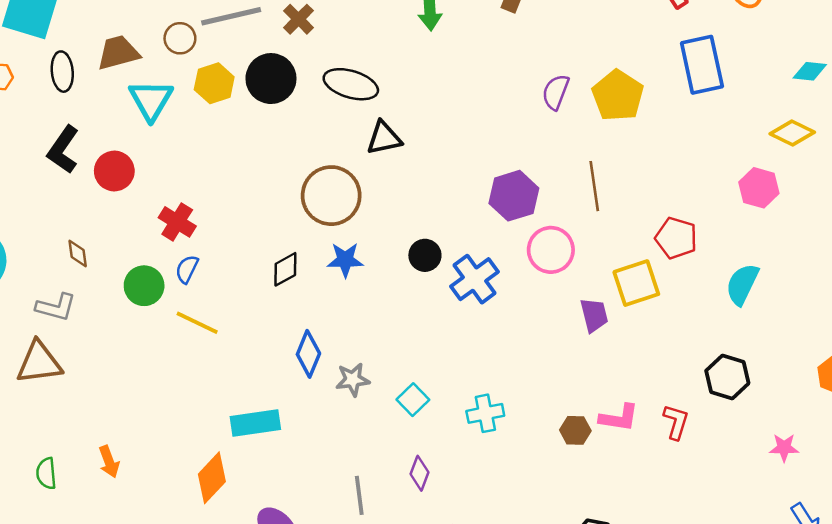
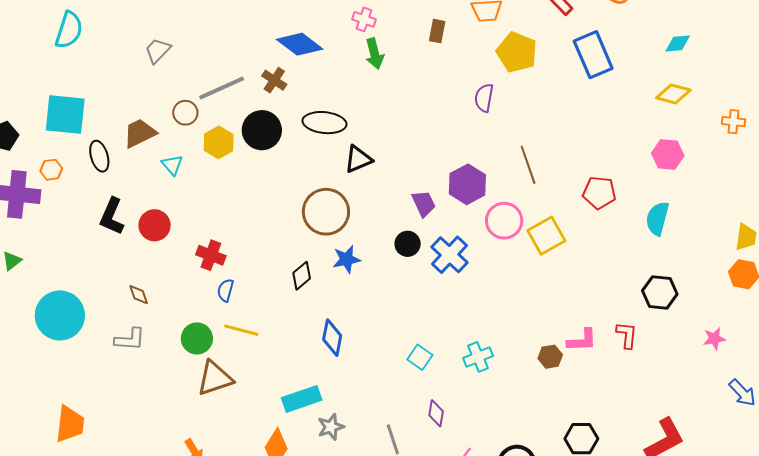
yellow pentagon: (618, 96) -> (517, 52), moved
cyan triangle: (151, 100) -> (172, 165), size x0.6
pink hexagon: (759, 188) -> (668, 155), moved
yellow square: (636, 283) -> (546, 236), moved
green circle: (144, 286) -> (197, 338), moved
purple trapezoid: (594, 315) -> (424, 204), moved
brown triangle: (39, 363) -> (215, 378), moved
gray star: (353, 380) -> (331, 427), moved

